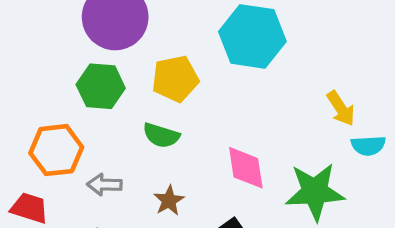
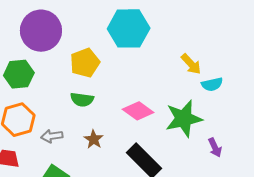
green hexagon: (101, 86) -> (19, 74), moved
pink diamond: (246, 168) -> (138, 111), turned -36

